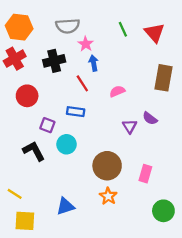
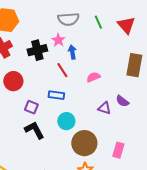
gray semicircle: (68, 26) -> (68, 19), moved
pink star: (86, 44) -> (58, 40), moved
purple triangle: (130, 126) -> (104, 108), turned -40
cyan circle: (67, 144) -> (66, 121), moved
black L-shape: (34, 151) -> (34, 130), moved

